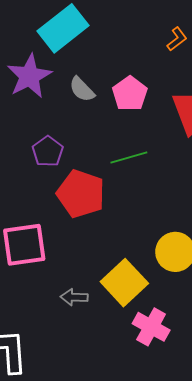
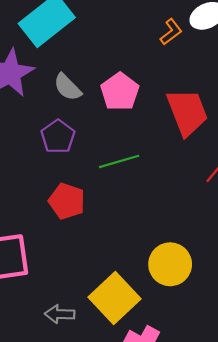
purple pentagon: (48, 151) -> (58, 137), moved
red pentagon: (81, 194) -> (67, 201), size x0.7

